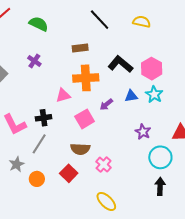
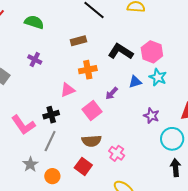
orange cross: (86, 78) -> (88, 70), size x0.7

